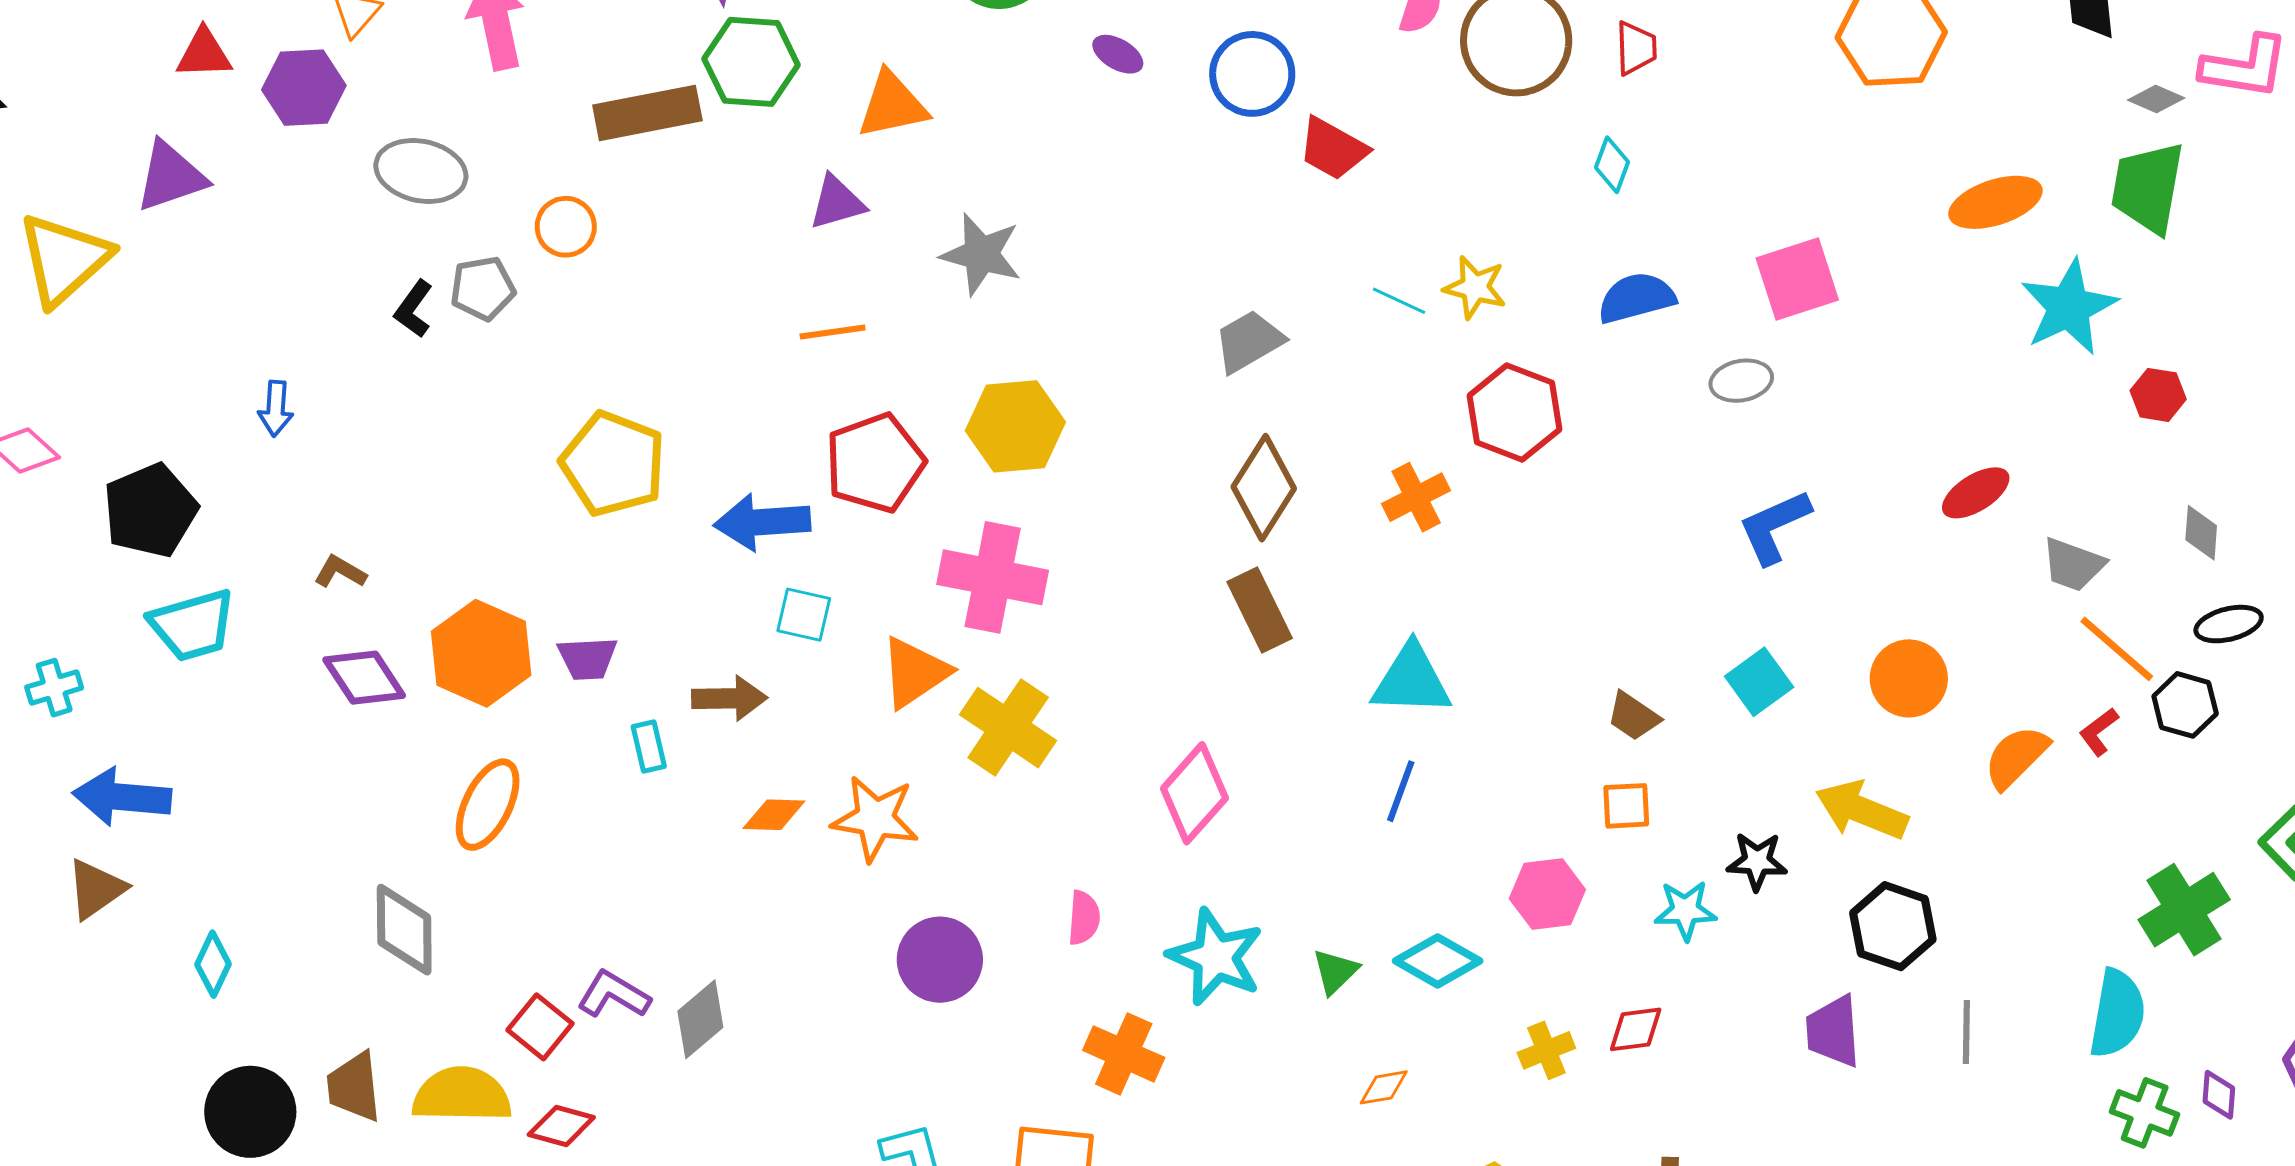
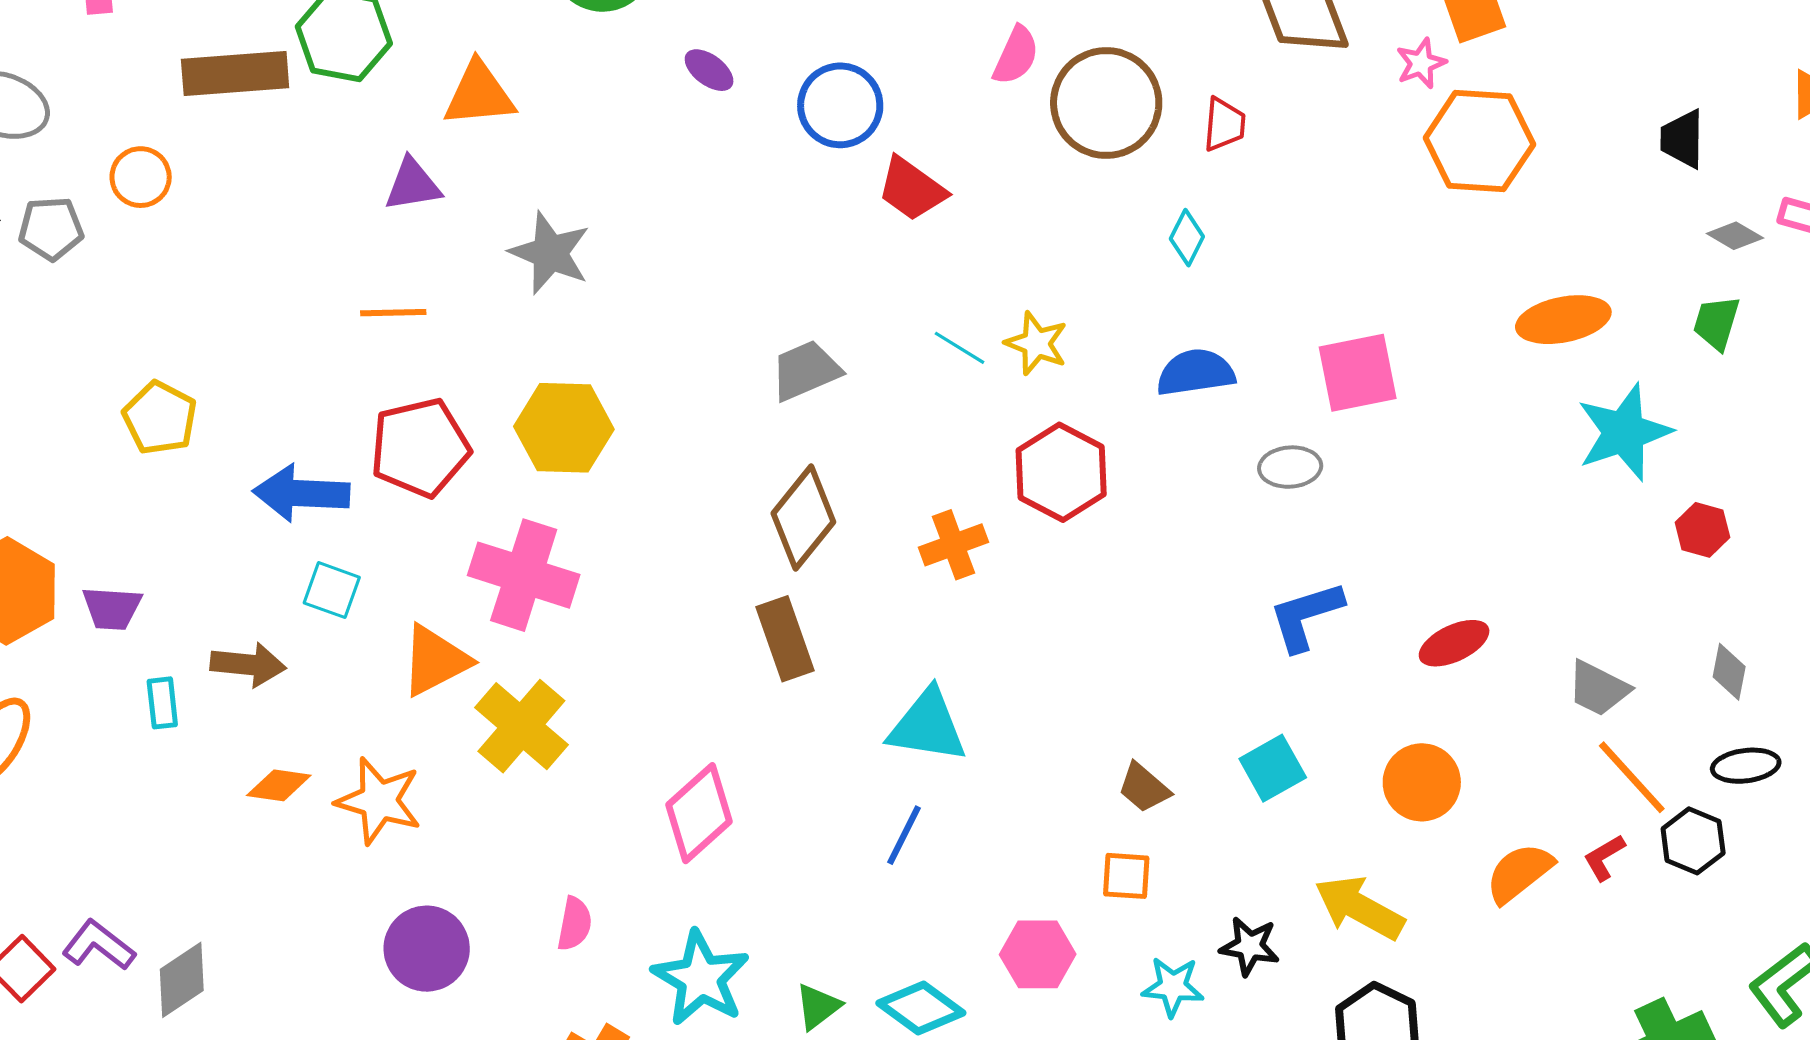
green trapezoid: (2148, 188) -> (1716, 323), size x0.6
yellow pentagon: (613, 464) -> (160, 418), size x0.7
red ellipse: (1976, 493) -> (1454, 643), moved

